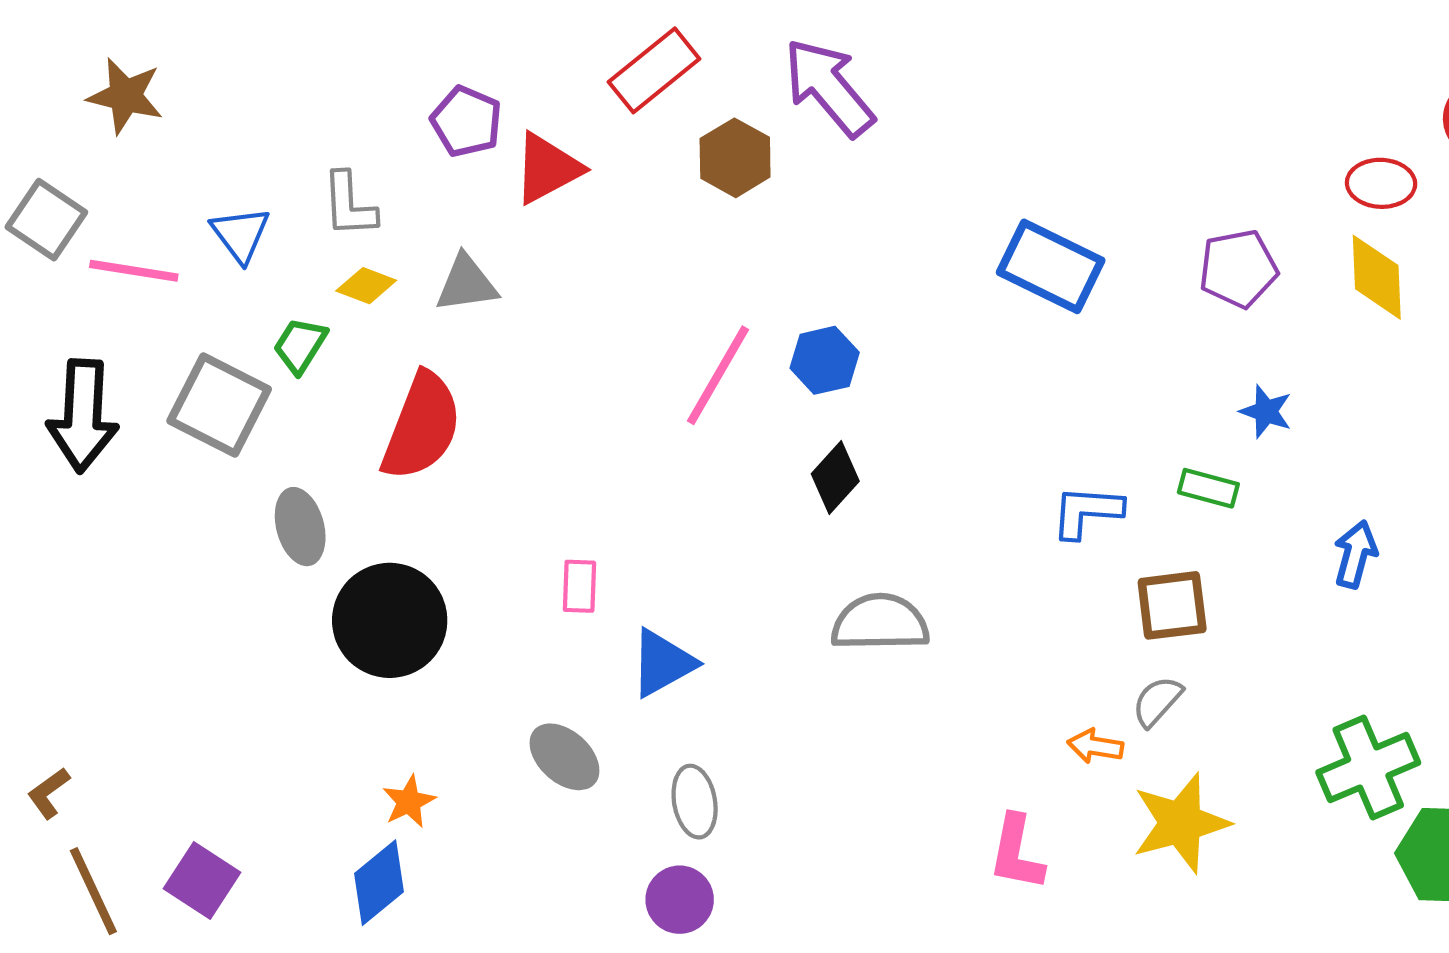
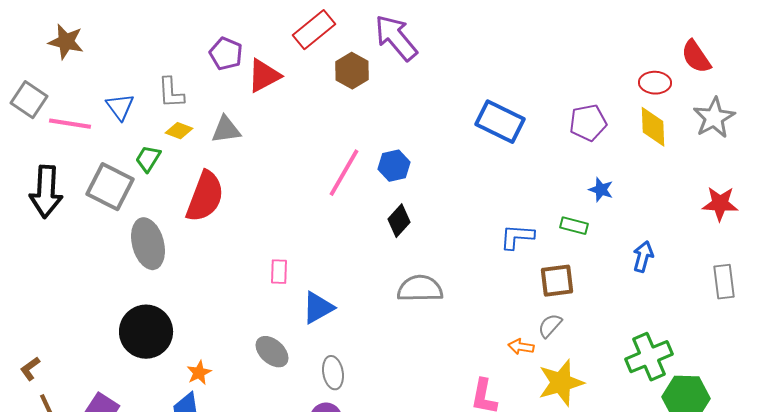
gray ellipse: (300, 527) -> (148, 244), size x1.4
black circle: (390, 620) -> (146, 332), moved

